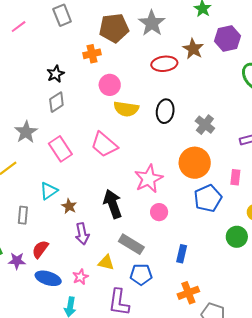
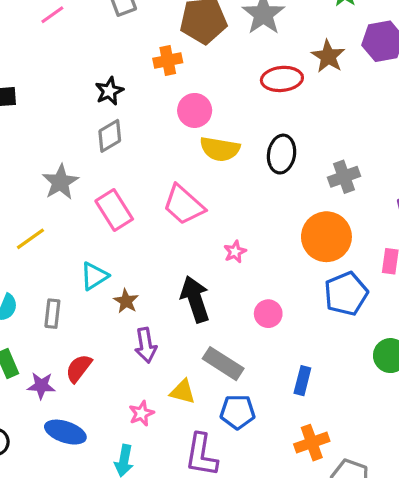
gray cross: (205, 125) -> (344, 177), turned 30
pink star: (149, 179) -> (235, 252), moved, size x0.5
blue ellipse: (48, 278) -> (65, 432), moved

